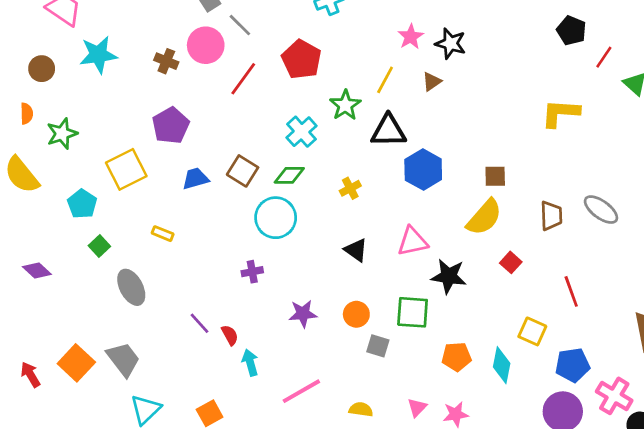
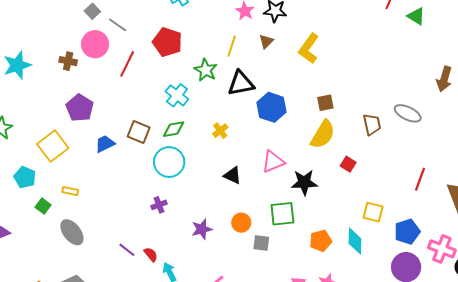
yellow L-shape: (560, 113) -> (309, 49), moved, turned -48
yellow rectangle: (163, 234) -> (70, 191), moved
red line: (571, 291) -> (420, 179), moved, turned 50

